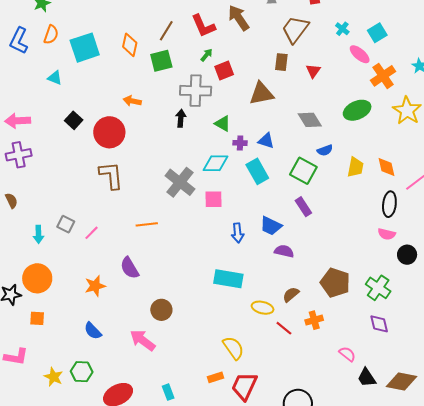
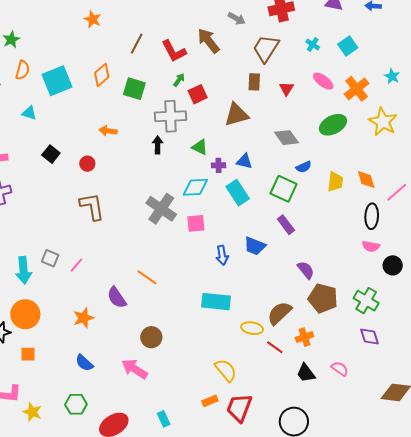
brown line: (166, 31) -> (137, 44), moved
orange diamond: (130, 45) -> (102, 75), turned 40
pink ellipse: (360, 54) -> (323, 81), moved
green square: (161, 61) -> (134, 89), turned 35
red circle: (109, 132) -> (87, 164), size x0.5
orange line: (147, 224) -> (147, 277), moved, turned 45
cyan arrow: (38, 234) -> (24, 270), size x1.5
purple semicircle: (284, 251) -> (306, 270), moved, turned 42
brown semicircle: (291, 294) -> (279, 313), size x1.5
yellow star: (53, 377) -> (32, 412), moved
black trapezoid: (367, 378) -> (306, 373), moved

